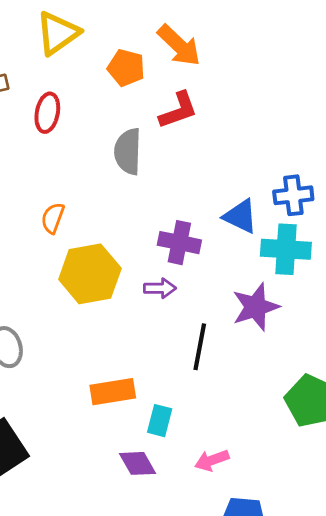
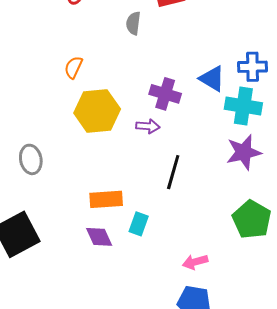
gray semicircle: (128, 151) -> (133, 23), size x0.7
purple star: (256, 307) -> (244, 152), moved
pink arrow: (212, 460) -> (195, 262), moved
purple diamond: (138, 463) -> (99, 237), moved

